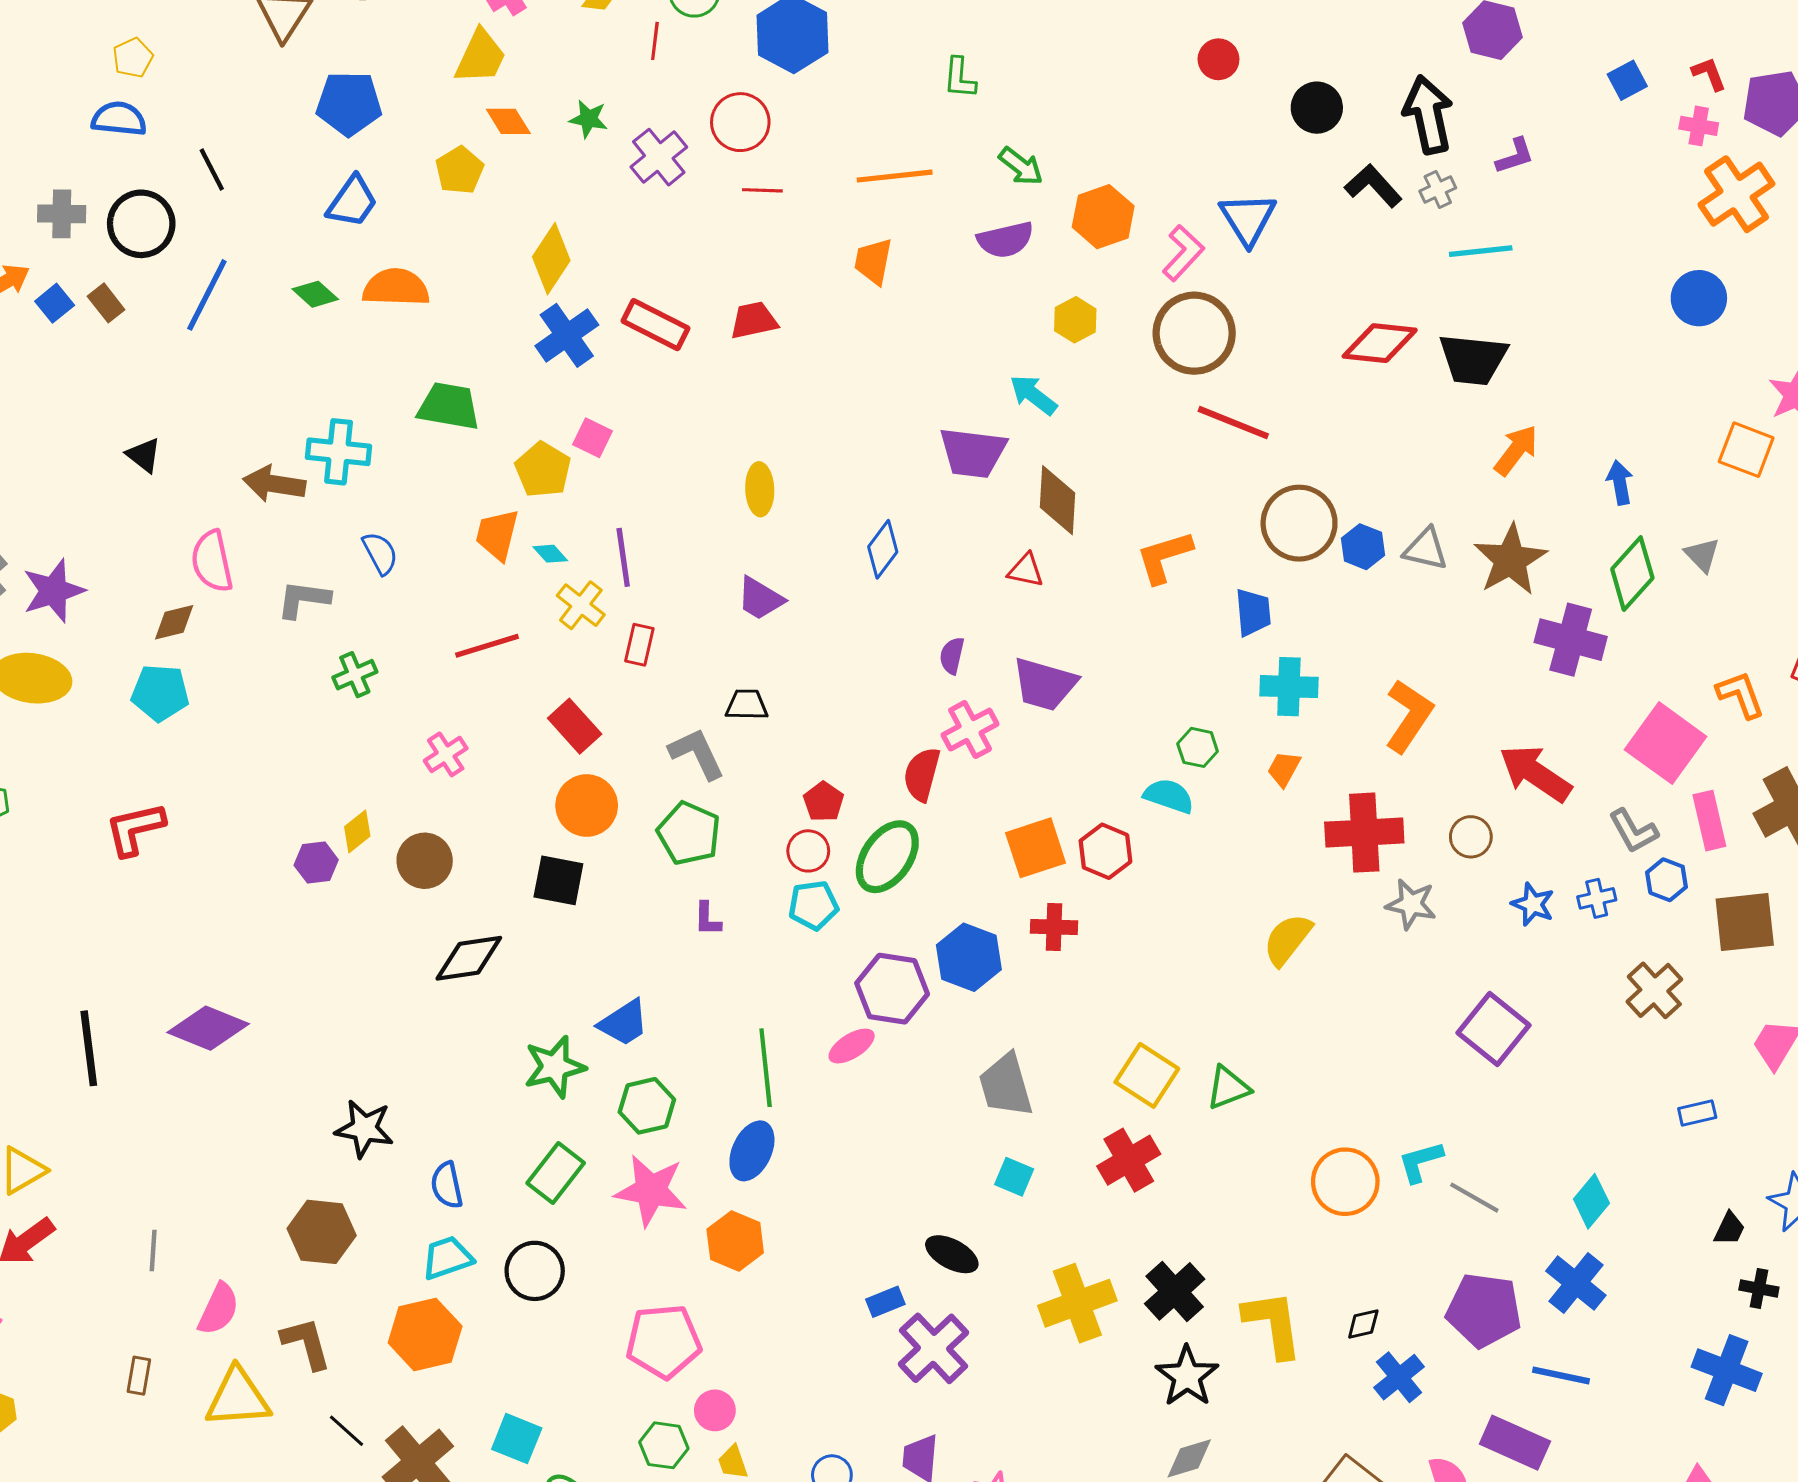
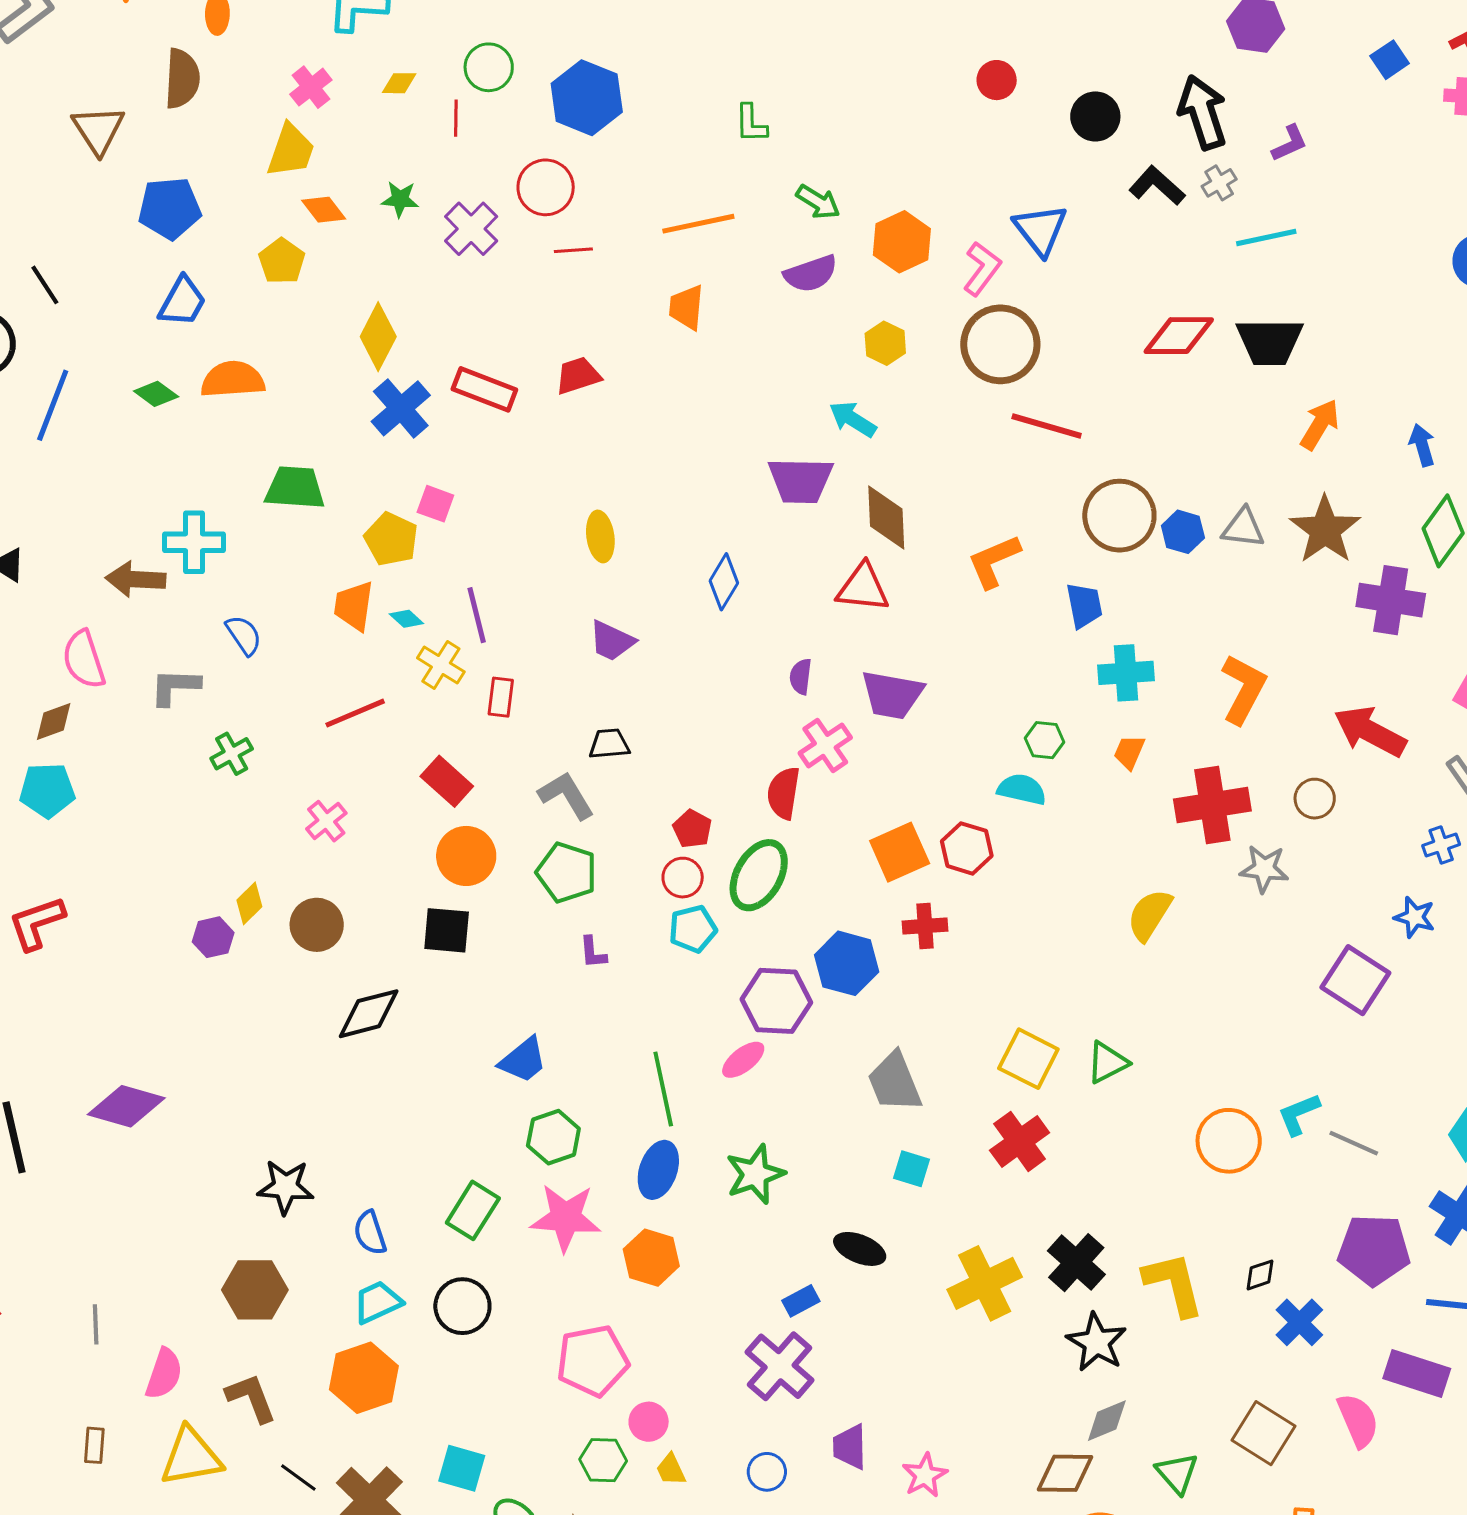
red triangle: (1026, 570) -> (863, 588), size x1.5
blue star: (1533, 904) -> (1415, 917), moved
green star: (555, 1067) -> (755, 1174), moved
purple cross: (934, 1348) -> (780, 1366), moved

